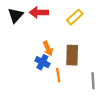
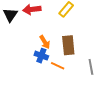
orange line: (58, 75) -> (58, 66), turned -48

